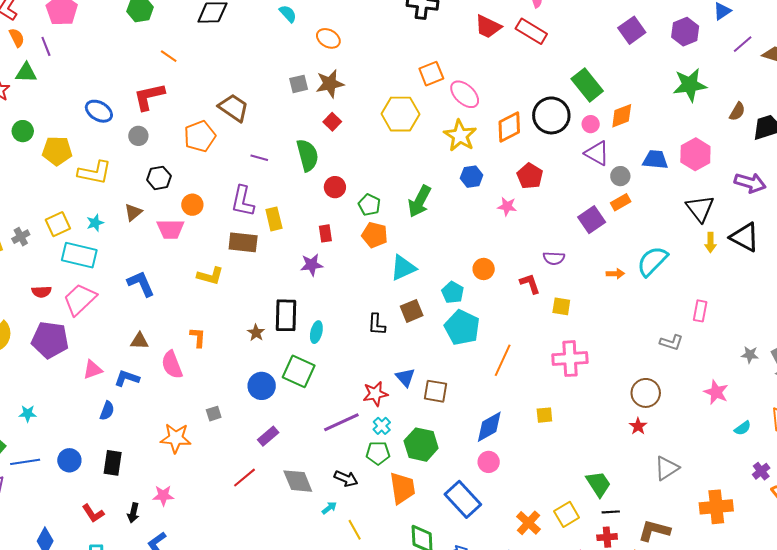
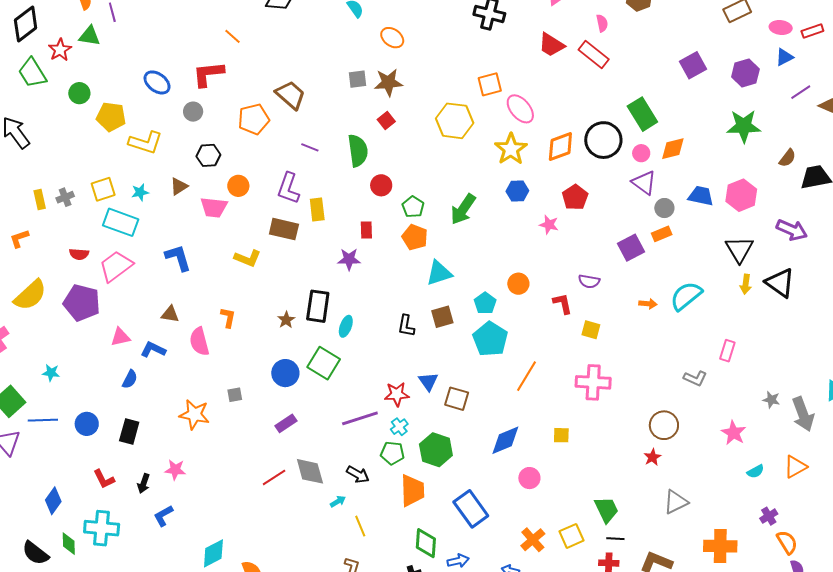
pink circle: (489, 462) -> (529, 478), moved
red line: (244, 478) -> (274, 477), moved

